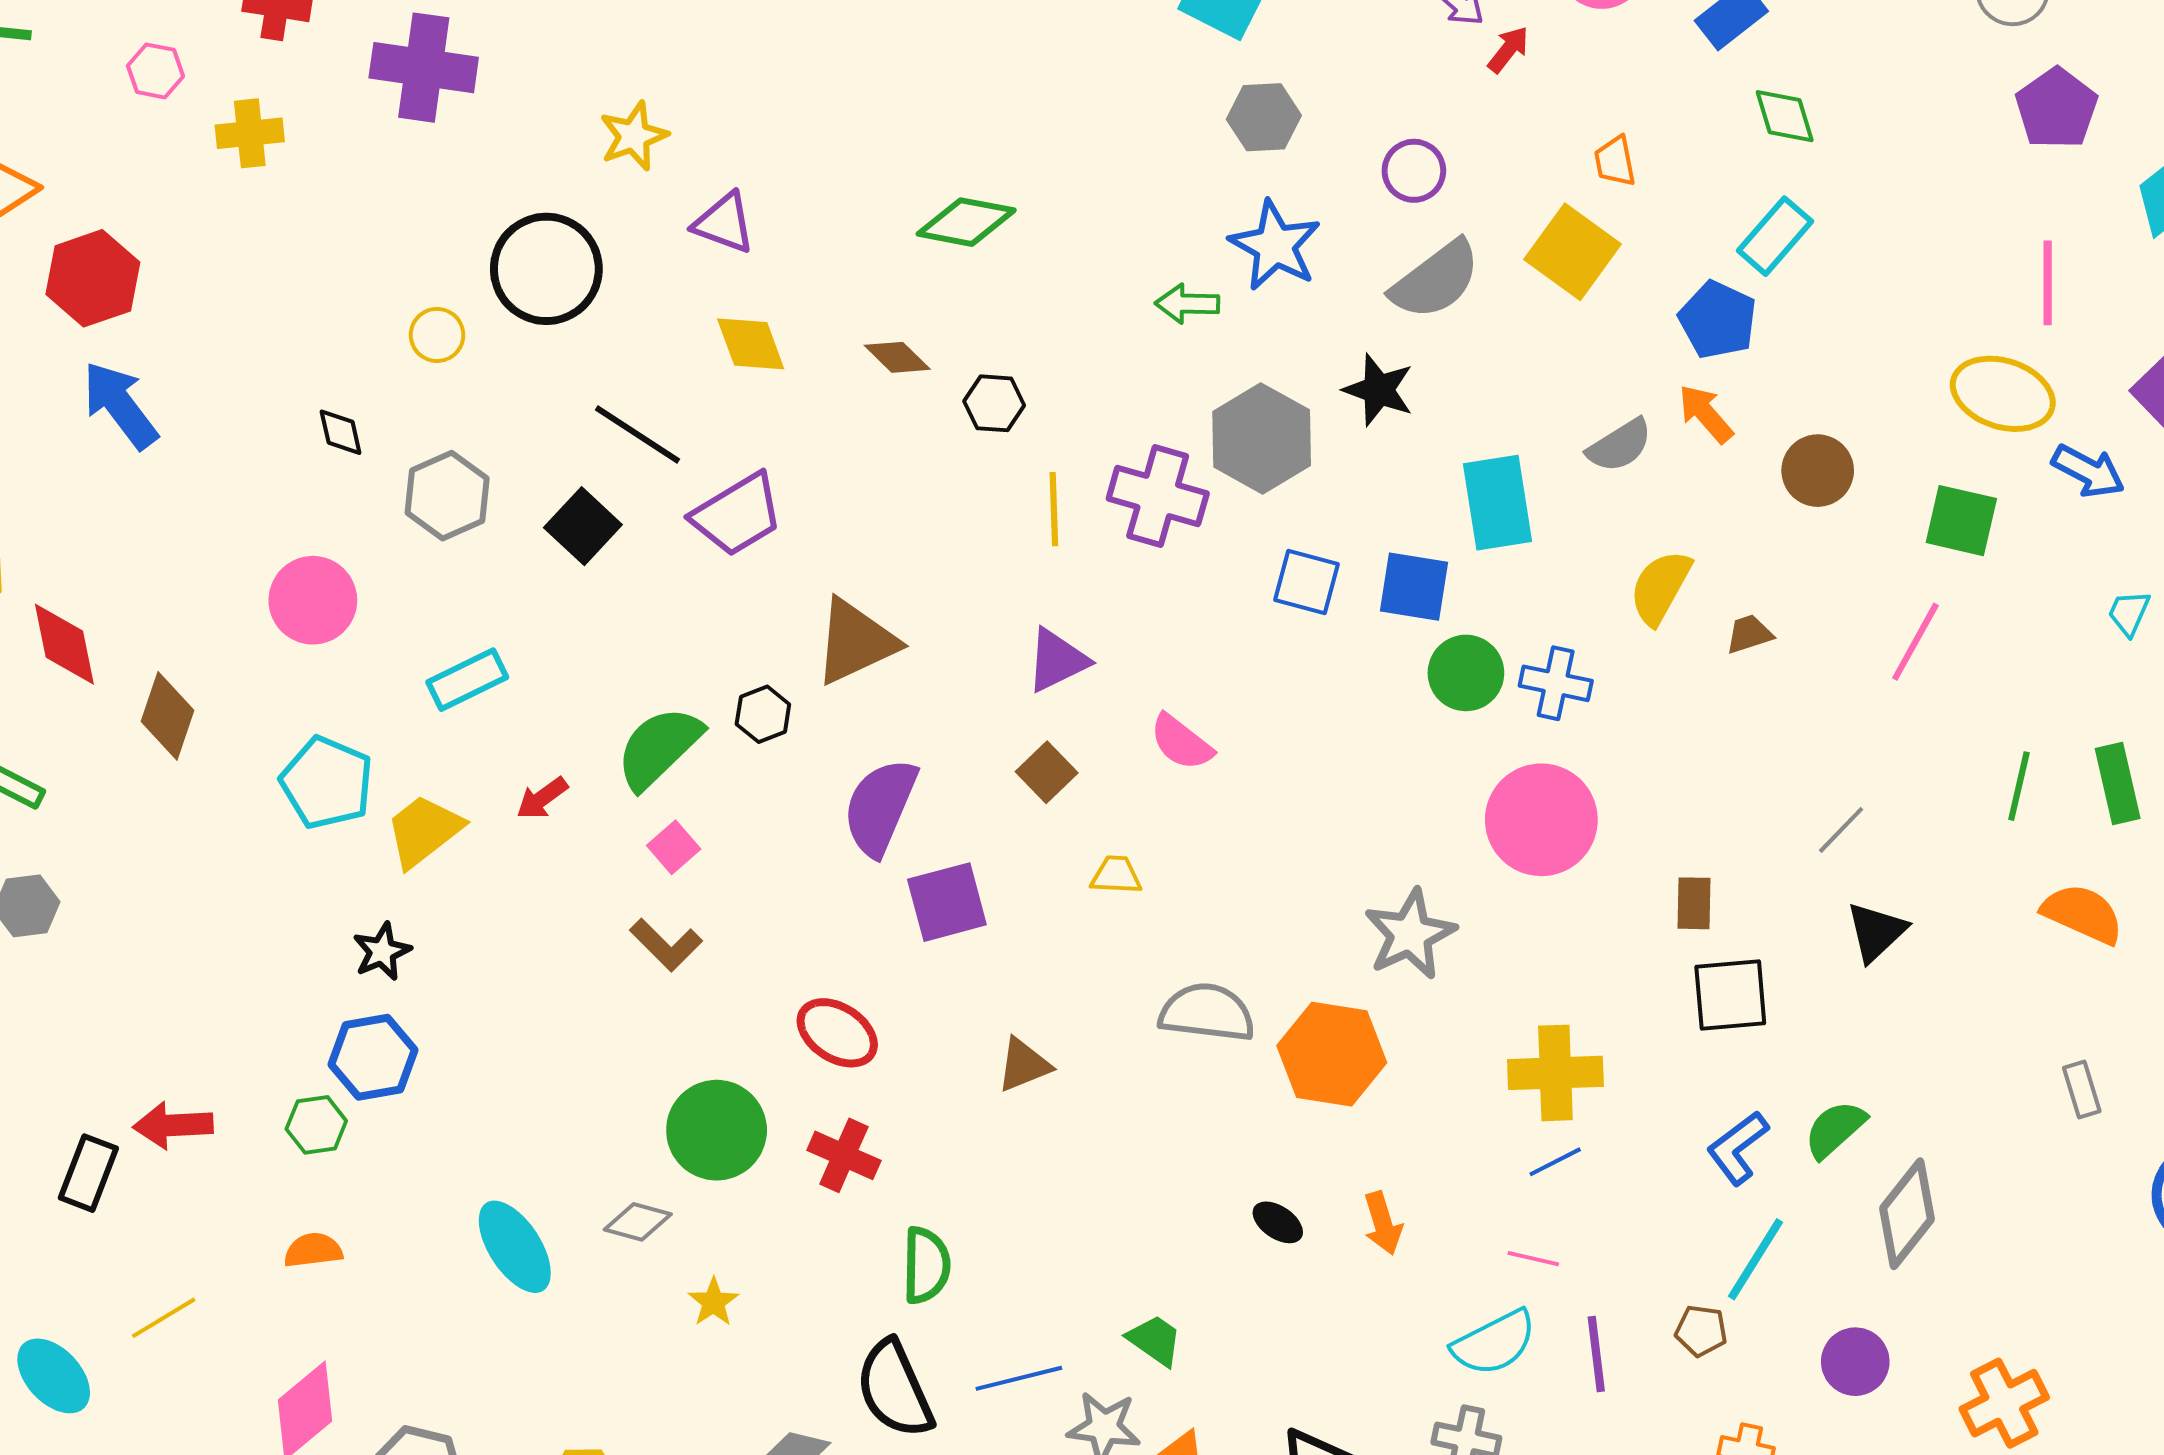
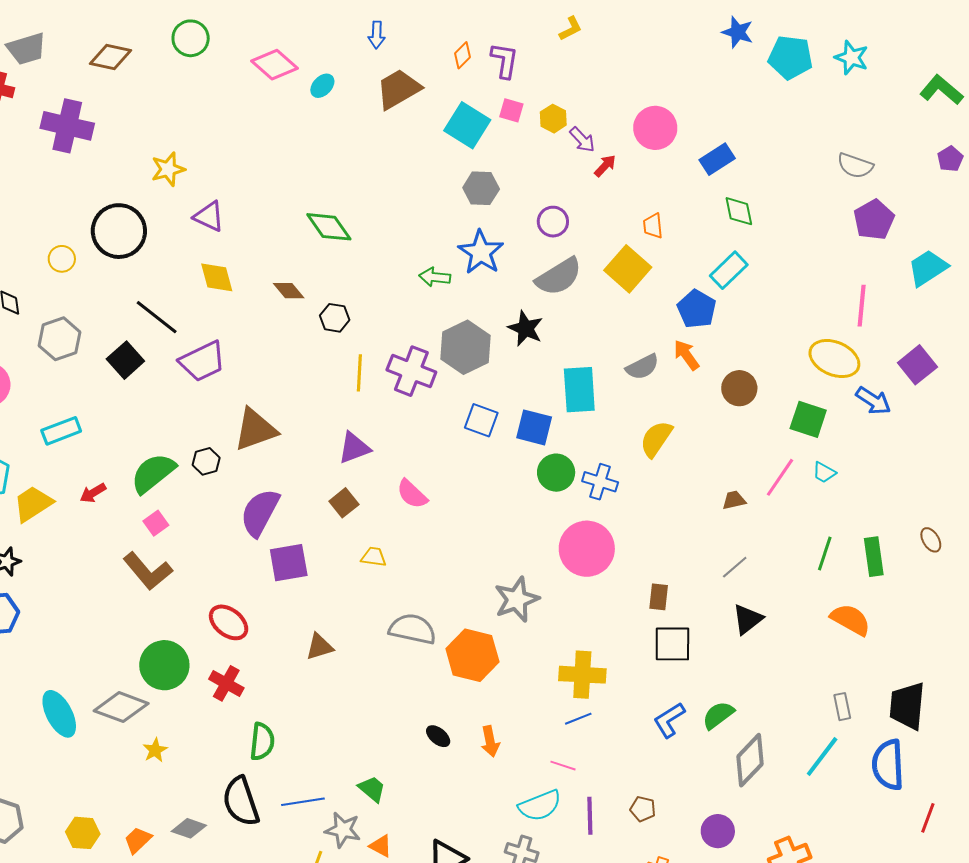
green diamond: (966, 222) -> (329, 227), turned 39
cyan trapezoid: (2129, 613) -> (824, 472), moved, turned -90
brown trapezoid: (1749, 634) -> (734, 500), moved
brown L-shape: (666, 945) -> (148, 571), size x1.4
gray diamond: (638, 1222) -> (121, 707), size x1.6
cyan line: (1755, 1259) -> (822, 756), moved

